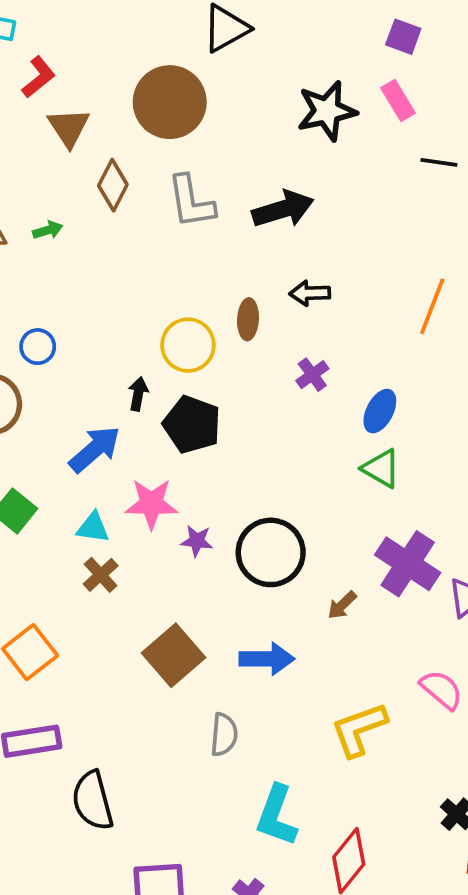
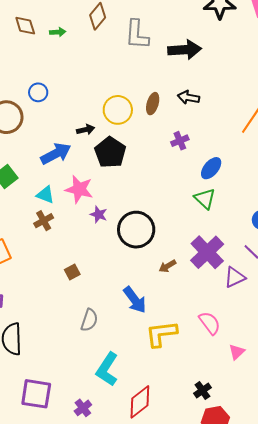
black arrow: (138, 394) -> (86, 130), turned 54
brown square: (173, 655) -> (72, 272), size x0.5
blue arrow: (267, 659) -> (135, 300), moved, turned 40

